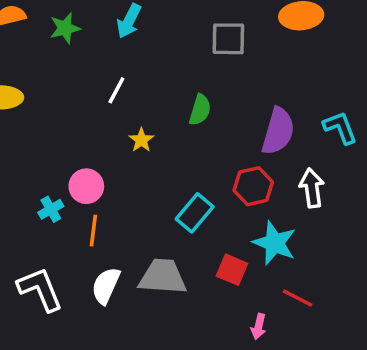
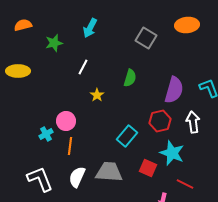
green star: (65, 28) -> (54, 43), moved
gray square: (228, 39) -> (146, 38), turned 30

